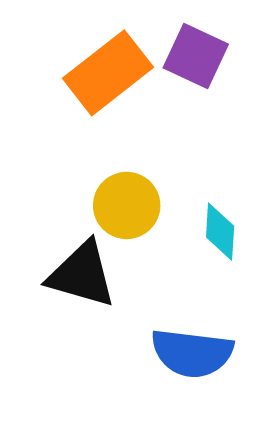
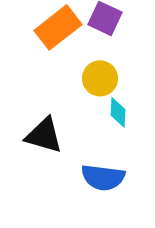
yellow circle: (127, 205) -> (100, 78), moved

